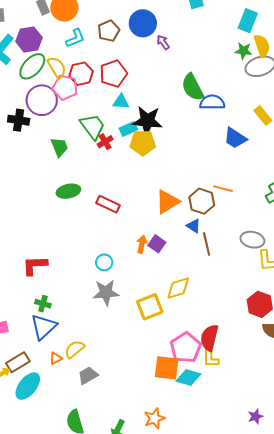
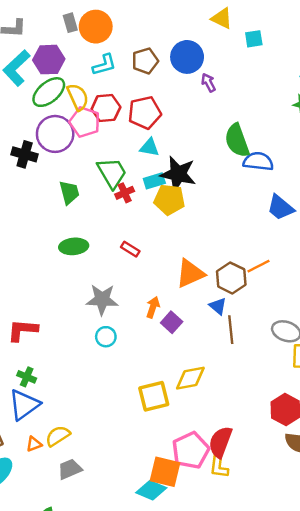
orange line: (223, 189) -> (259, 266), turned -48
red rectangle: (108, 204) -> (130, 249), moved, size x0.7
orange arrow: (142, 244) -> (153, 307), moved
gray star: (106, 293) -> (102, 300), moved
cyan diamond: (188, 378) -> (151, 490), moved

